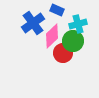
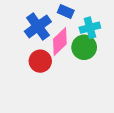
red circle: (63, 53) -> (40, 61), moved

